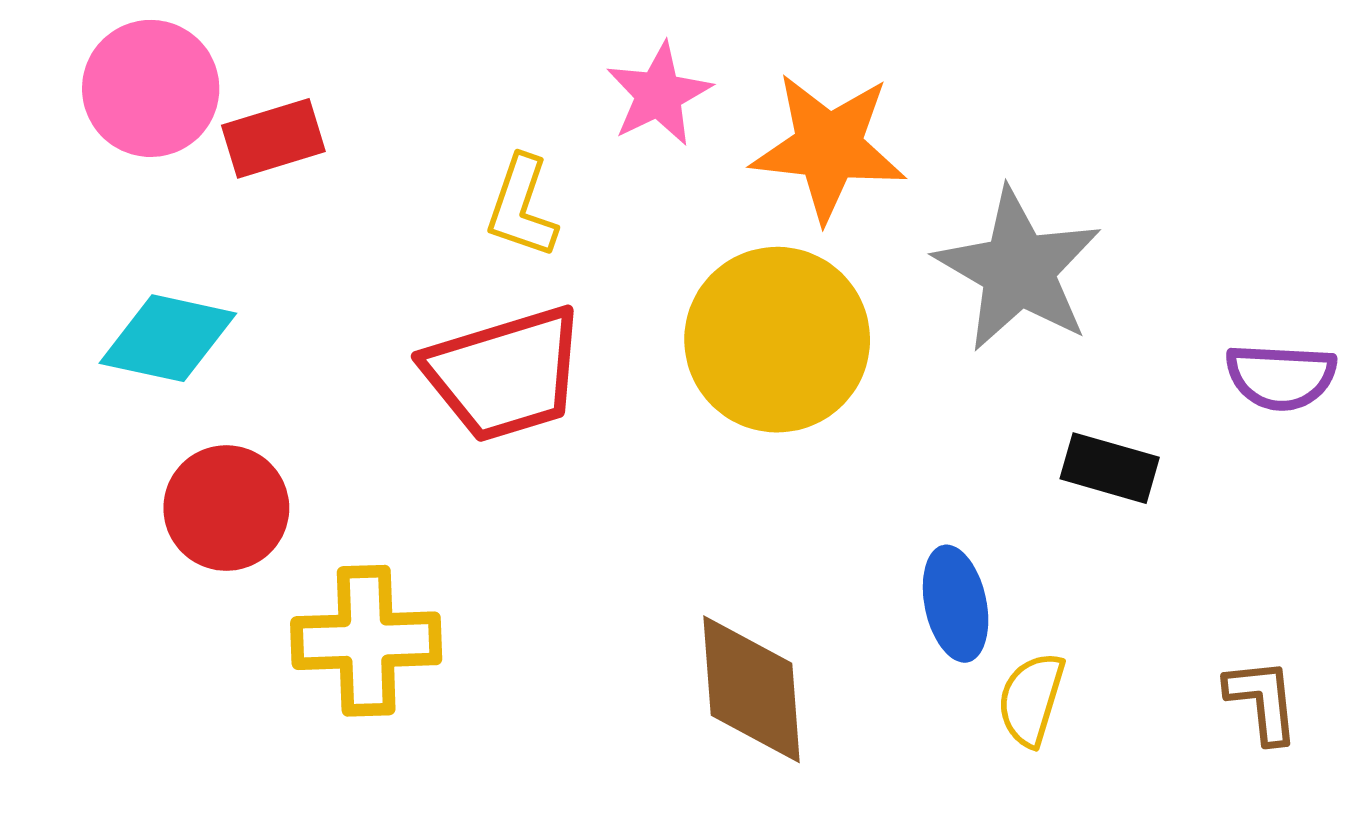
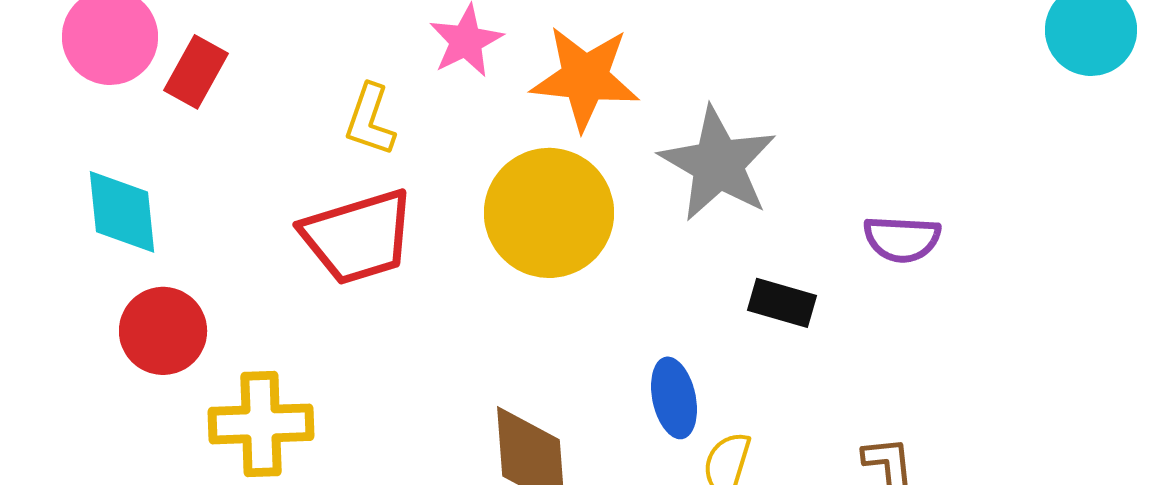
red rectangle: (273, 138) -> (196, 72), turned -44
cyan diamond: (168, 338) -> (122, 212), turned 72

